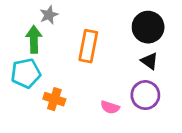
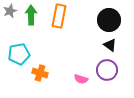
gray star: (49, 15) -> (10, 11), moved
green arrow: (34, 39) -> (31, 15), moved
orange rectangle: (88, 46) -> (59, 16), moved

